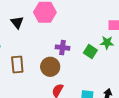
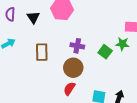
brown rectangle: (17, 65) -> (42, 52), moved
brown circle: (50, 67) -> (73, 68), moved

